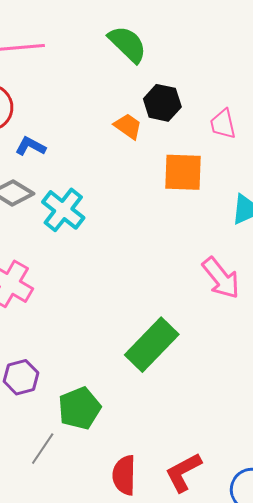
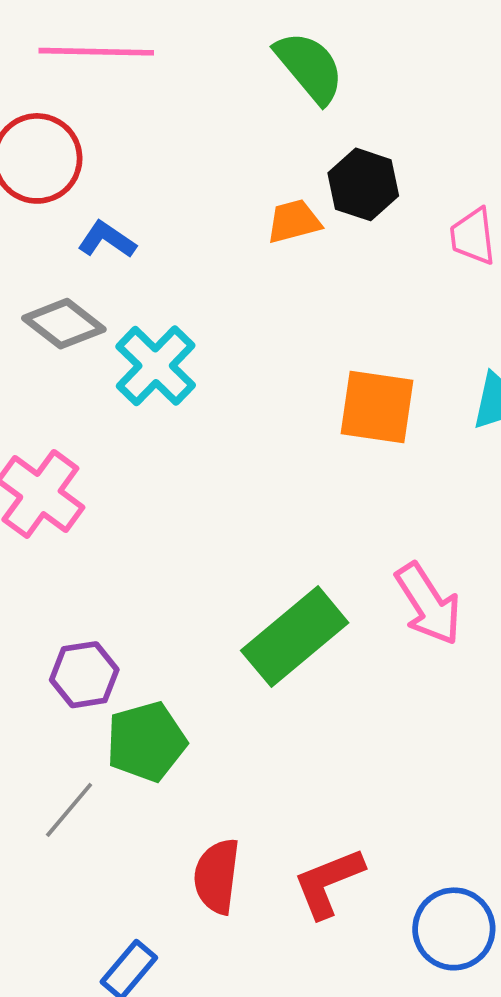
orange trapezoid: (128, 126) -> (294, 221), turned -56
orange square: (183, 172) -> (377, 407), moved
pink arrow: (221, 278) -> (428, 604), moved
purple hexagon: (21, 377) -> (84, 675), moved

